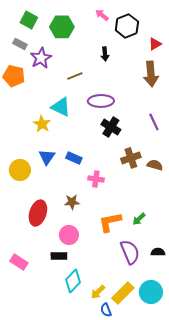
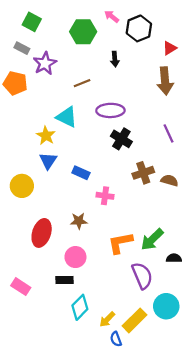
green hexagon: (62, 27) -> (83, 32), moved
blue triangle: (47, 157) -> (48, 161), moved
green arrow: (139, 219) -> (152, 240), size x1.6
black semicircle: (158, 252) -> (174, 258), moved
cyan circle: (151, 292) -> (166, 306), moved

